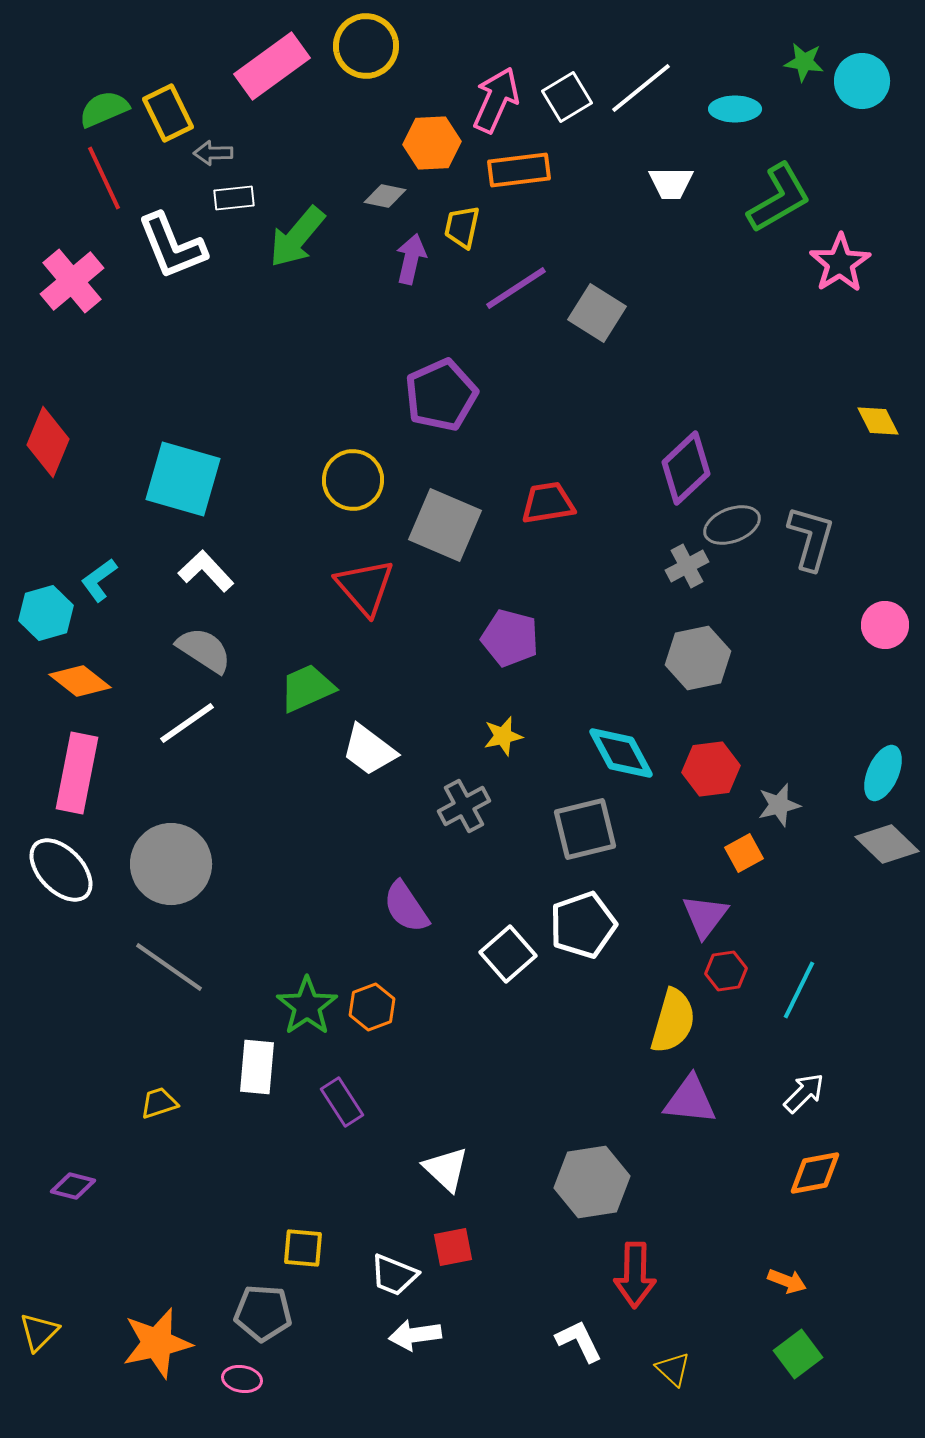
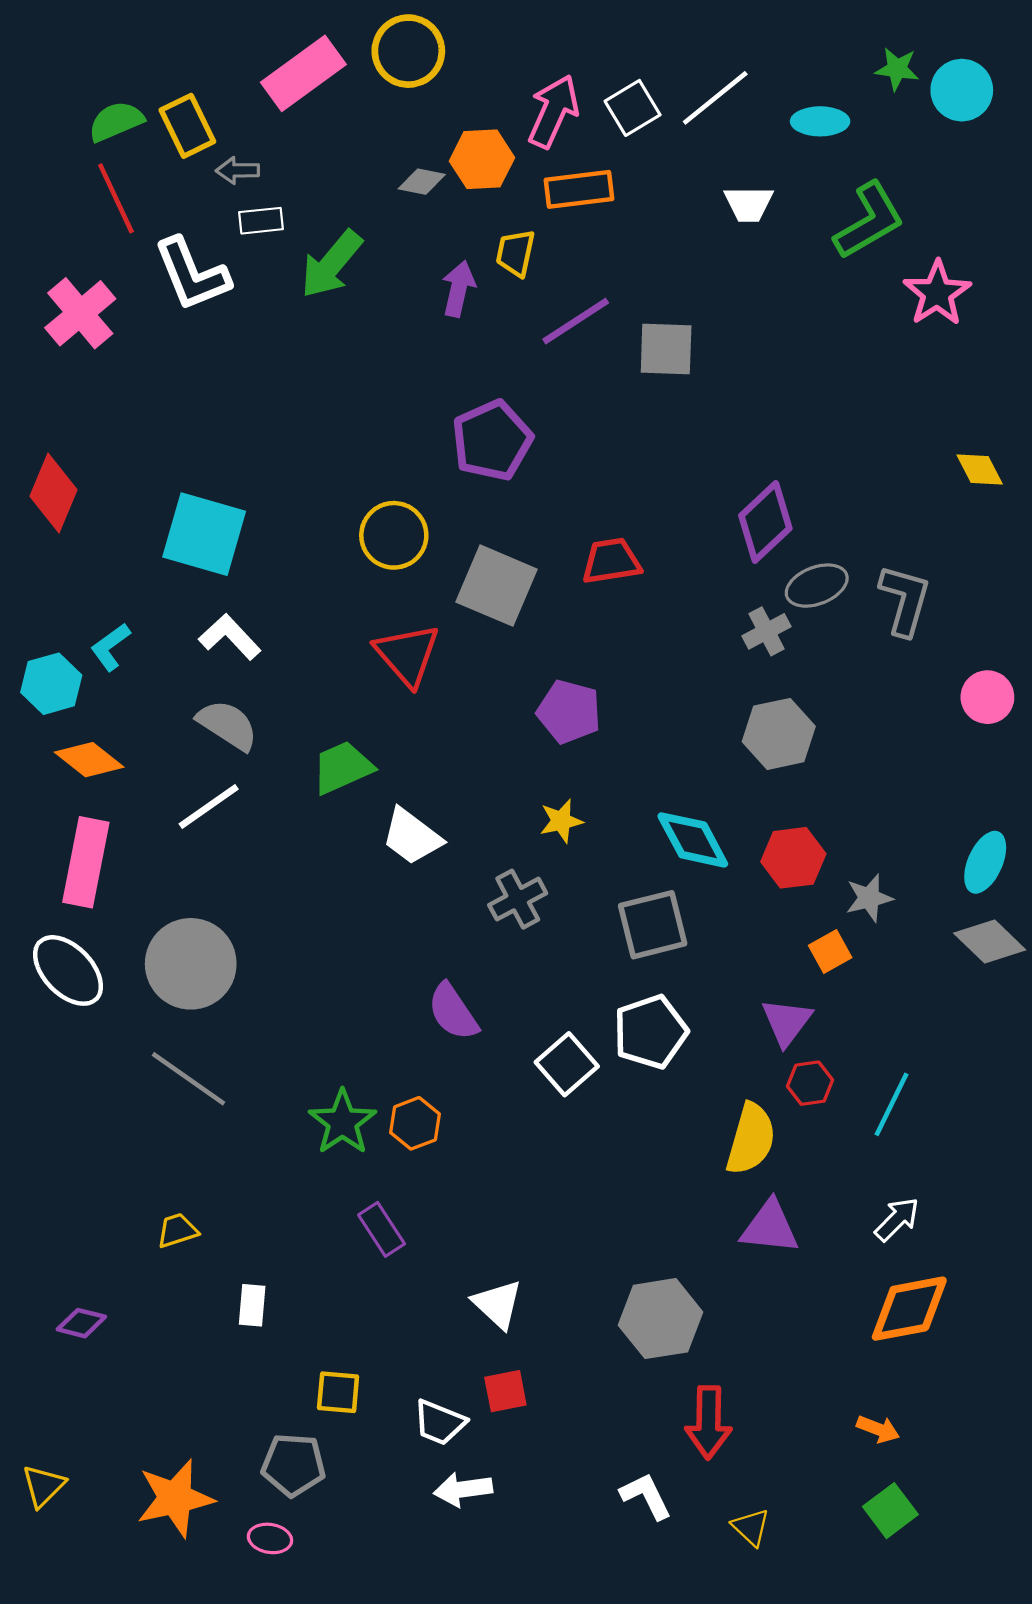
gray diamond: (385, 196) -> (422, 182), moved
gray square: (597, 313) -> (666, 349), turned -30
white rectangle: (257, 1067) -> (252, 1305), moved, size x0.7
orange diamond: (815, 1173) -> (909, 1309), size x1.4

